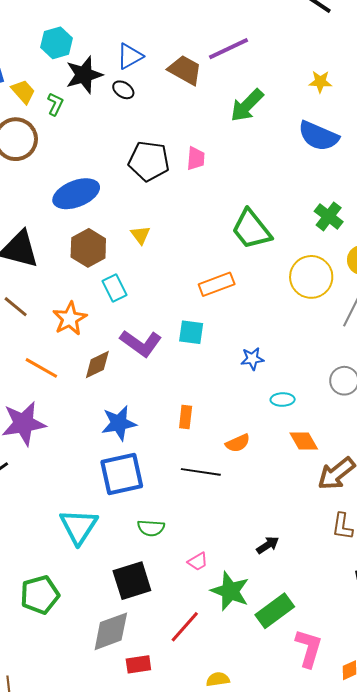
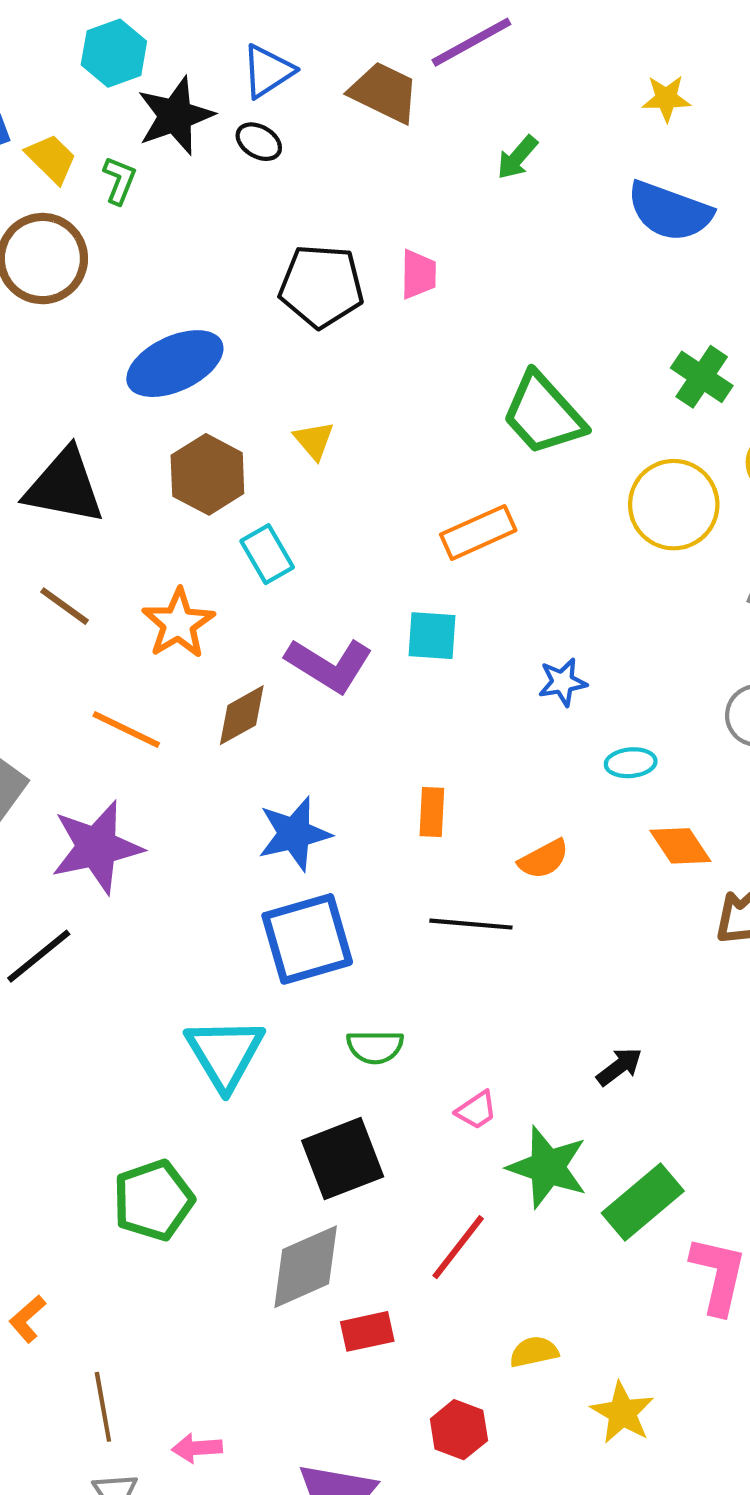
green arrow: (247, 105) -> (517, 157), size x0.6

